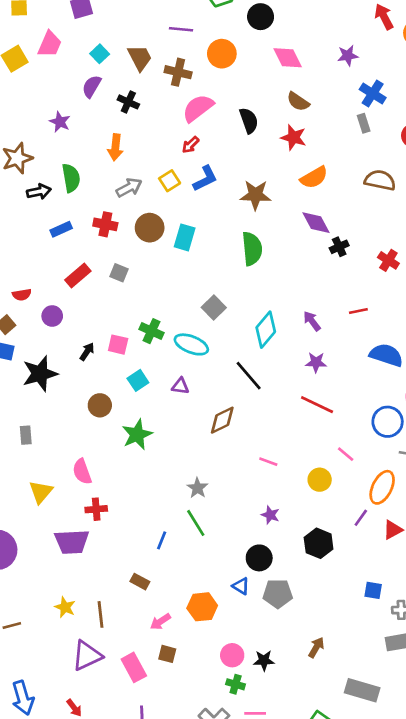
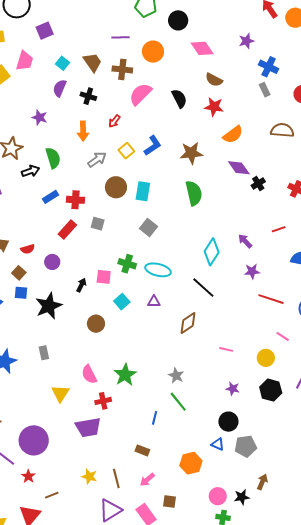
red arrow: (190, 145) -> (114, 121), moved
red cross: (105, 224) -> (76, 200), moved
gray square: (214, 307) -> (149, 227), moved
red line: (317, 405) -> (271, 299), moved
green star: (137, 435) -> (125, 375), moved
black hexagon: (319, 543) -> (271, 390), moved
pink arrow: (160, 622) -> (147, 480), moved
brown arrow: (316, 647) -> (262, 482), moved

